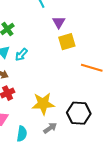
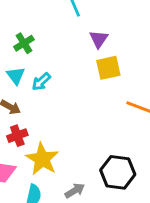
yellow star: (43, 104) -> (42, 159), moved, turned 30

